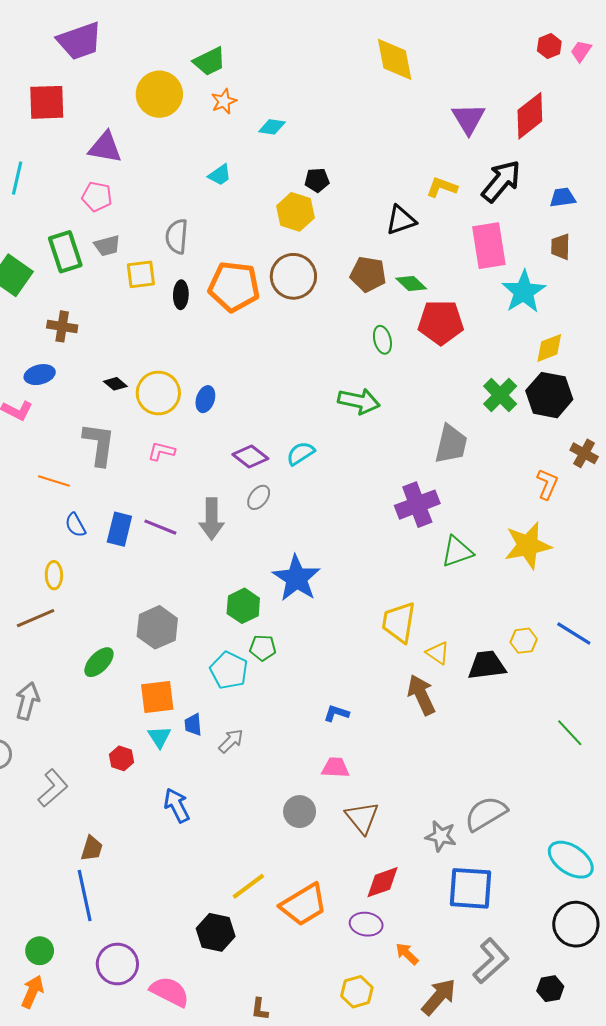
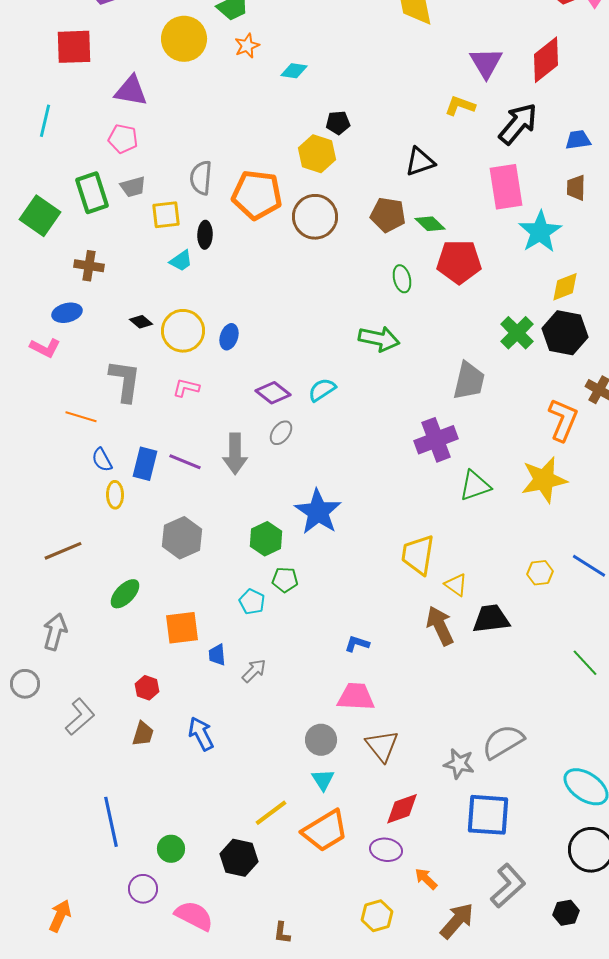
cyan trapezoid: (220, 175) -> (181, 261), moved
yellow L-shape: (442, 187) -> (460, 106), moved
orange pentagon: (234, 287) -> (257, 195), moved
orange L-shape: (547, 484) -> (563, 420), size x1.4
yellow ellipse: (54, 575) -> (115, 495), moved
gray hexagon: (157, 627) -> (182, 538), moved
black trapezoid: (487, 665) -> (491, 619), moved
cyan pentagon: (229, 670) -> (252, 602), size x0.7
cyan triangle: (159, 737) -> (323, 780), moved
pink trapezoid: (335, 768) -> (356, 697), size x1.4
brown trapezoid: (92, 848) -> (143, 734), moved
green circle: (40, 951) -> (171, 849), moved
purple circle: (117, 964) -> (143, 889), size x0.7

